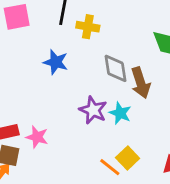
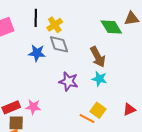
yellow cross: (88, 27) -> (55, 25), turned -35
gray diamond: (116, 68) -> (59, 44), moved
cyan star: (120, 113) -> (99, 79), moved

